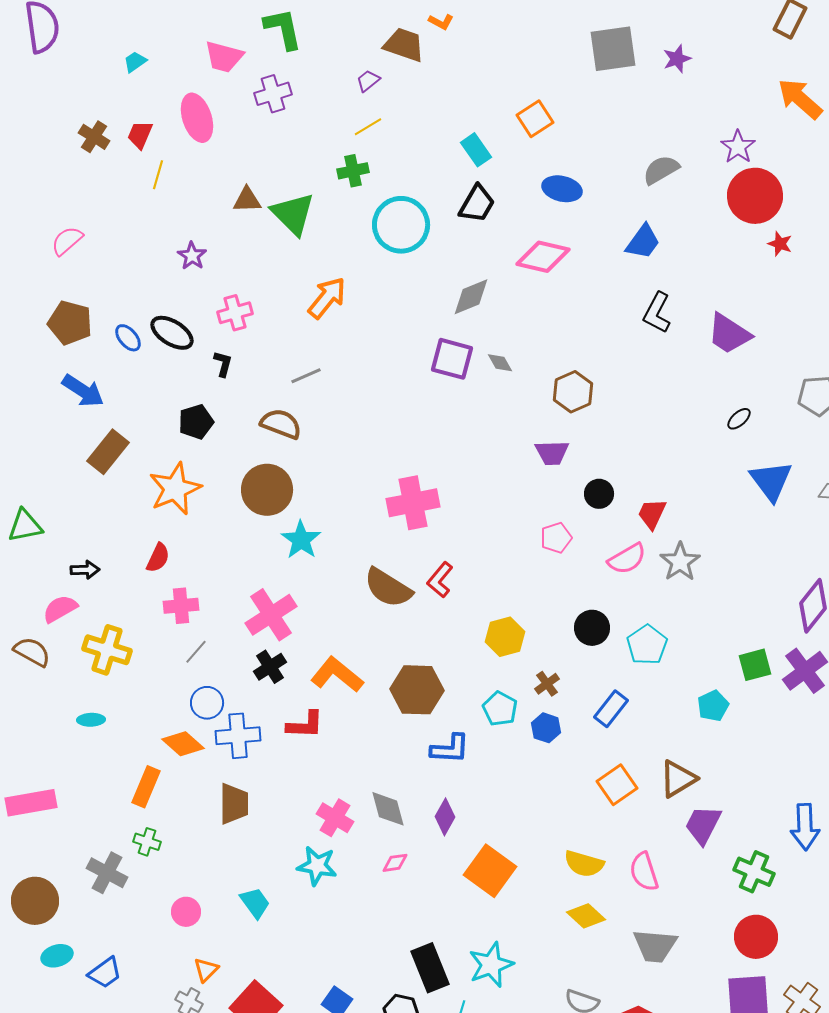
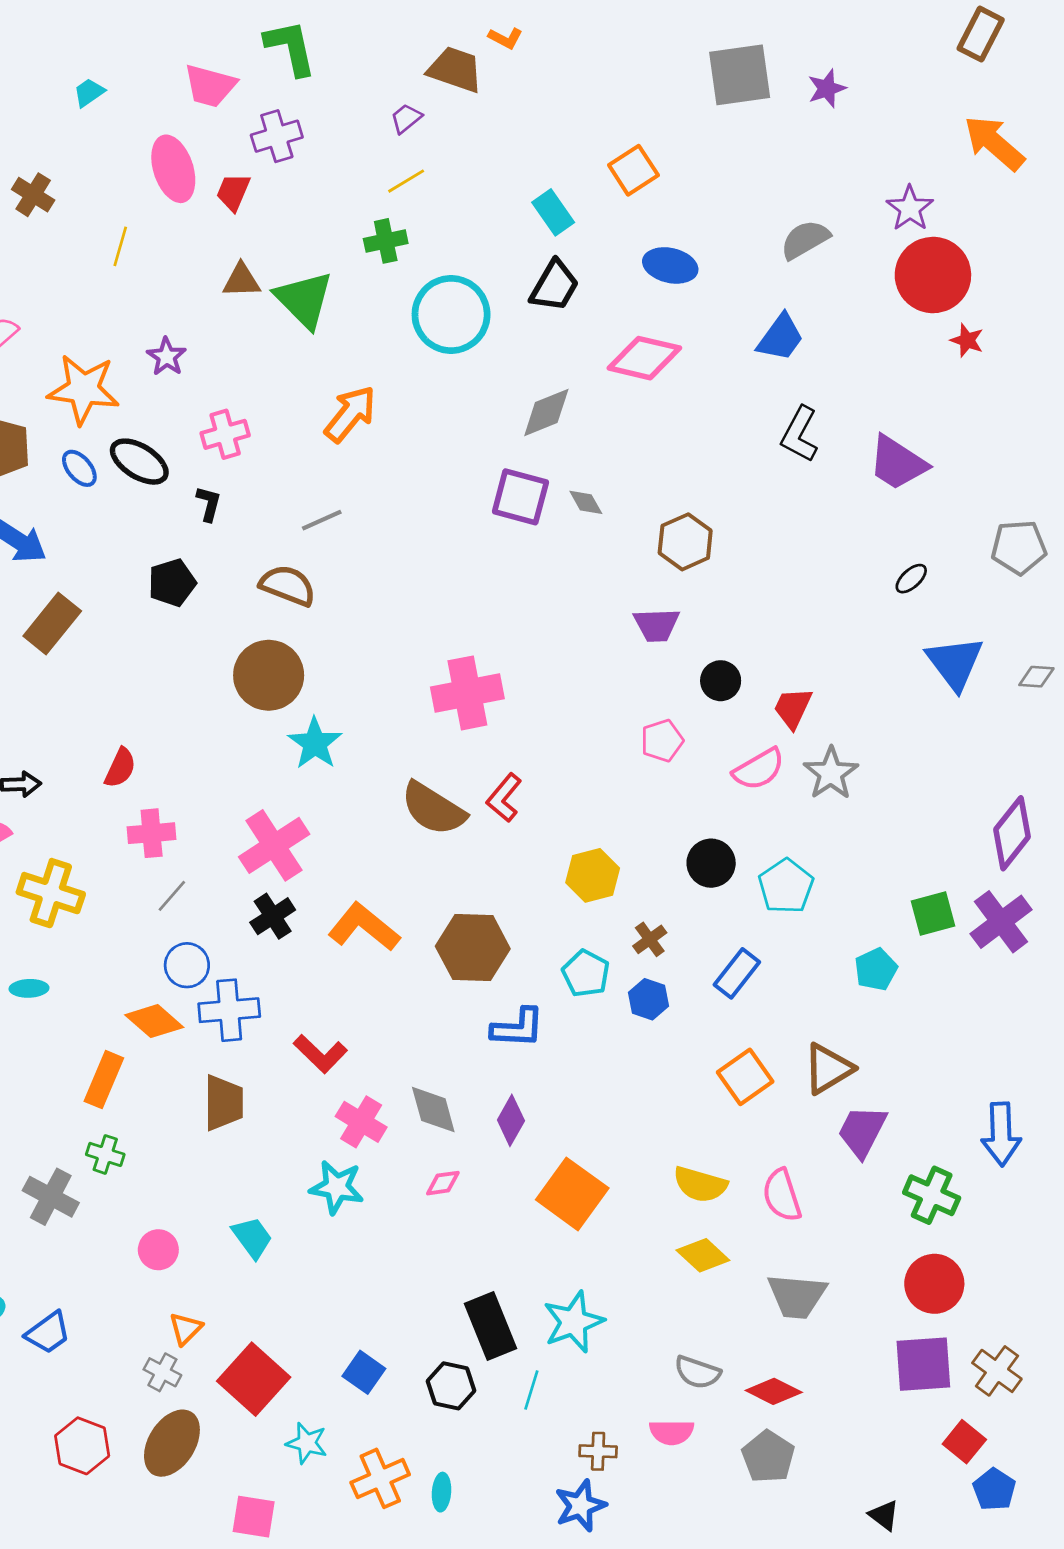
red trapezoid: (140, 135) -> (233, 192), moved
orange star: (175, 489) -> (83, 389), moved, turned 30
red L-shape: (305, 725) -> (320, 1054), moved, turned 42

